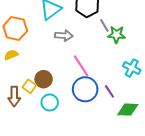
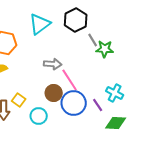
gray arrow: (64, 36) -> (53, 64), moved
cyan cross: (132, 68) -> (115, 93), moved
brown circle: (44, 79) -> (54, 93), moved

